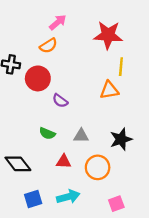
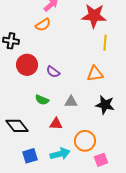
red circle: (38, 78) -> (27, 65), moved
orange triangle: (109, 90) -> (95, 74), moved
black star: (121, 139) -> (105, 105), turned 30
orange circle: (98, 167) -> (85, 141), moved

